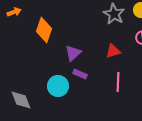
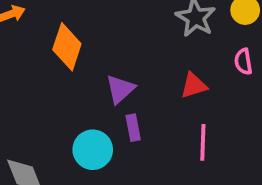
purple rectangle: (80, 74) -> (133, 128), turned 56

